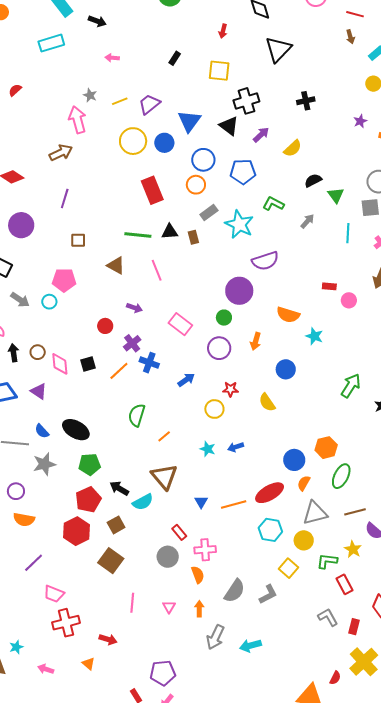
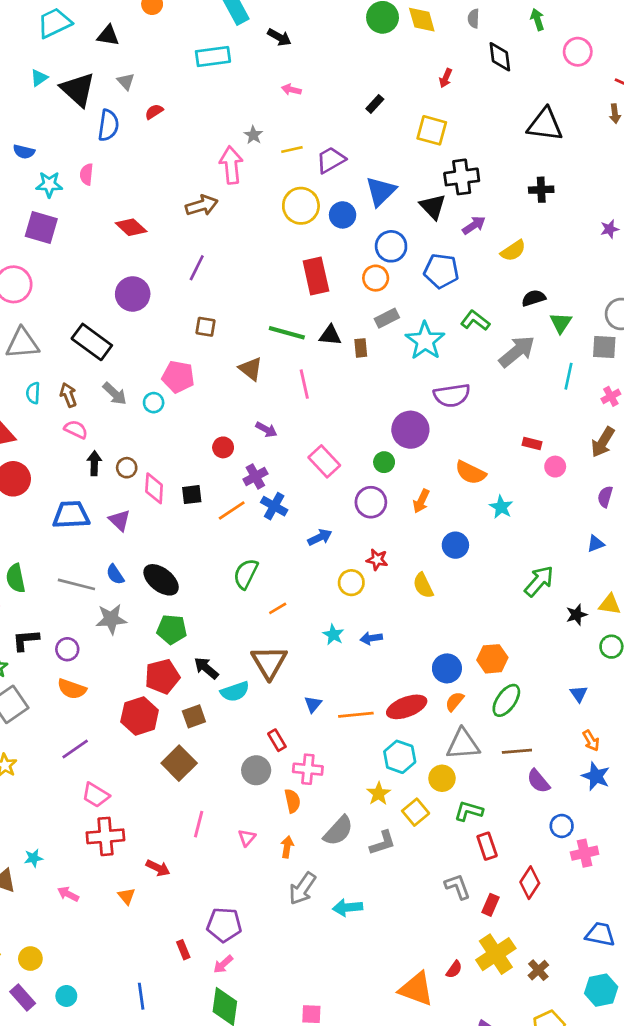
black triangle: (278, 49) -> (545, 125), moved, turned 44
gray arrow: (307, 221) -> (517, 351), size x1.8
yellow star: (353, 549) -> (379, 794), moved

